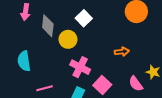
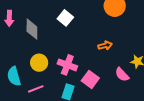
yellow circle: (68, 39) -> (39, 63), moved
cyan semicircle: (24, 61) -> (14, 76), moved

